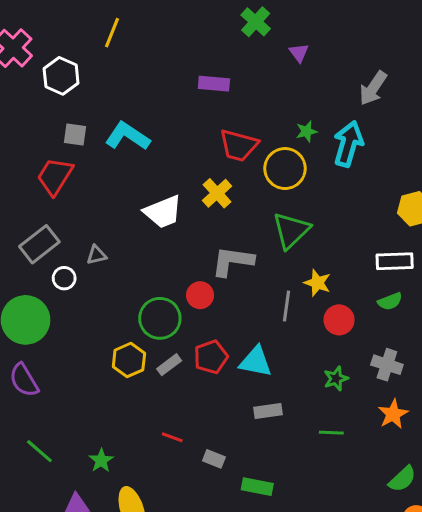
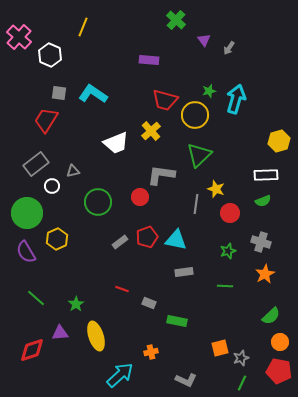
gray arrow: (373, 88) -> (229, 48), moved, size x0.6
green circle: (160, 318) -> (98, 202), moved
yellow hexagon: (129, 360) -> (57, 239), moved

